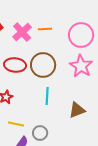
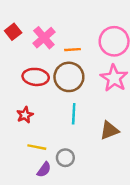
orange line: (45, 29) -> (72, 50), moved

